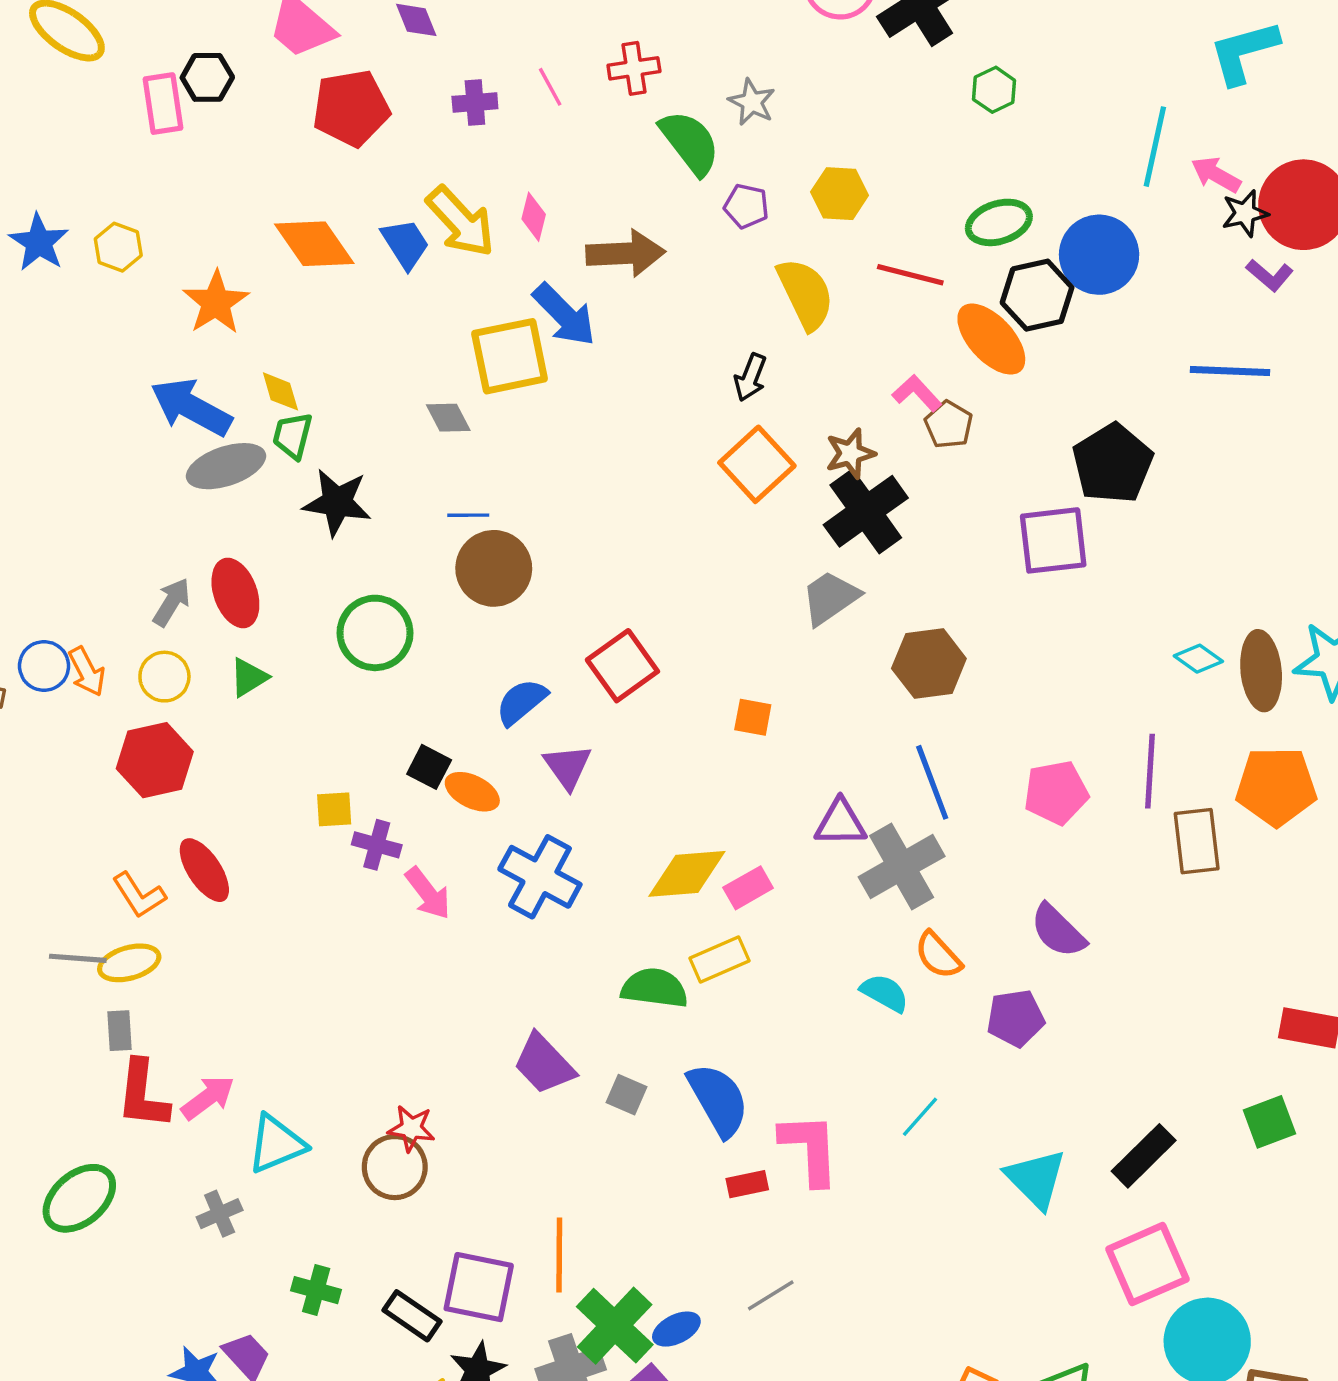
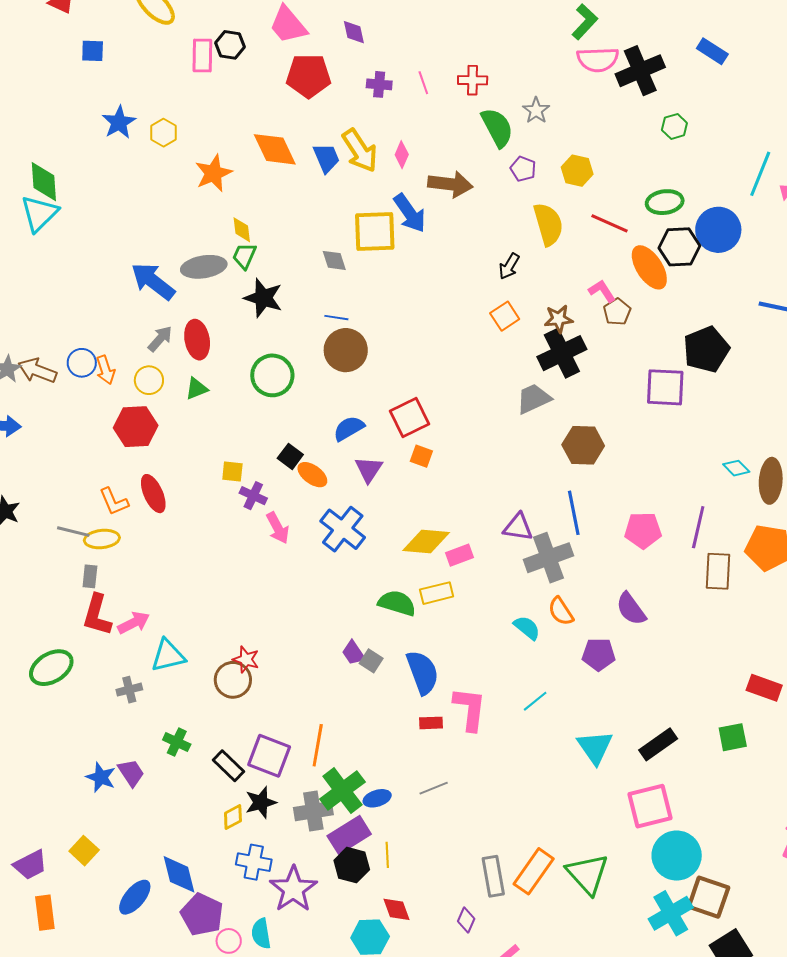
blue arrow: (191, 407) -> (153, 281), moved
orange square: (757, 464) -> (505, 316), size x0.7
orange square: (753, 717) -> (421, 456), moved
purple trapezoid: (544, 1064) -> (353, 653), moved, size x0.7

